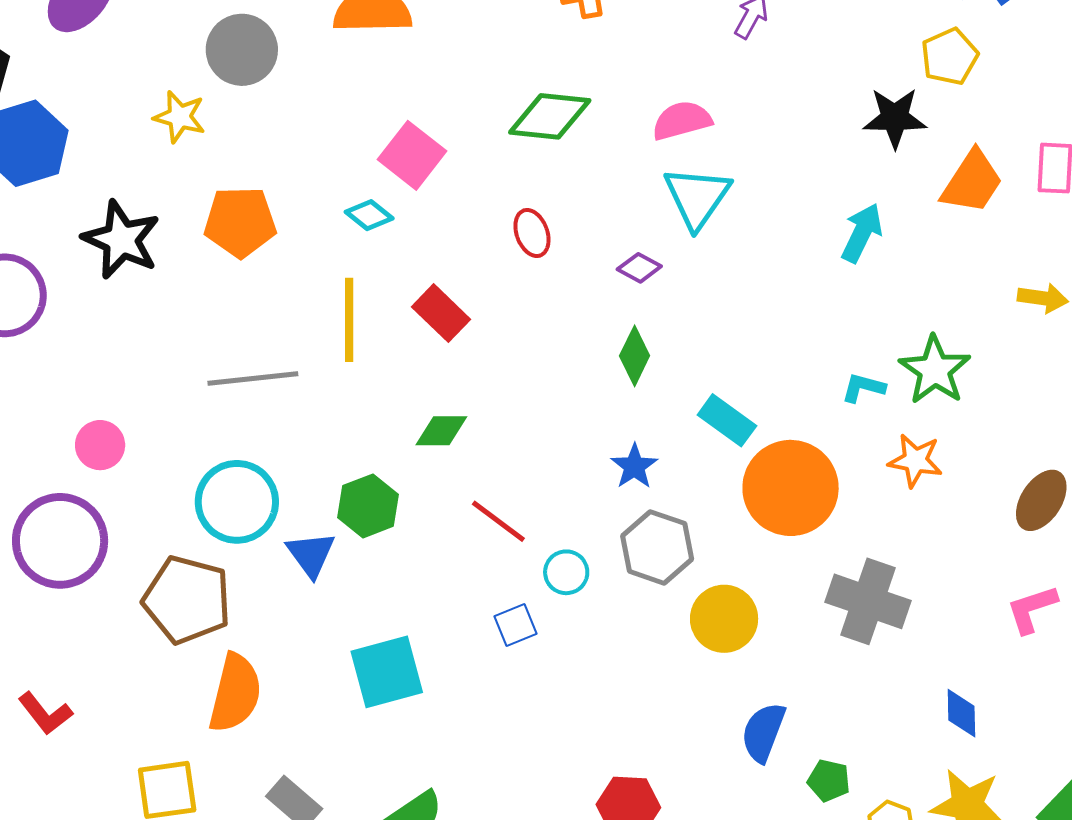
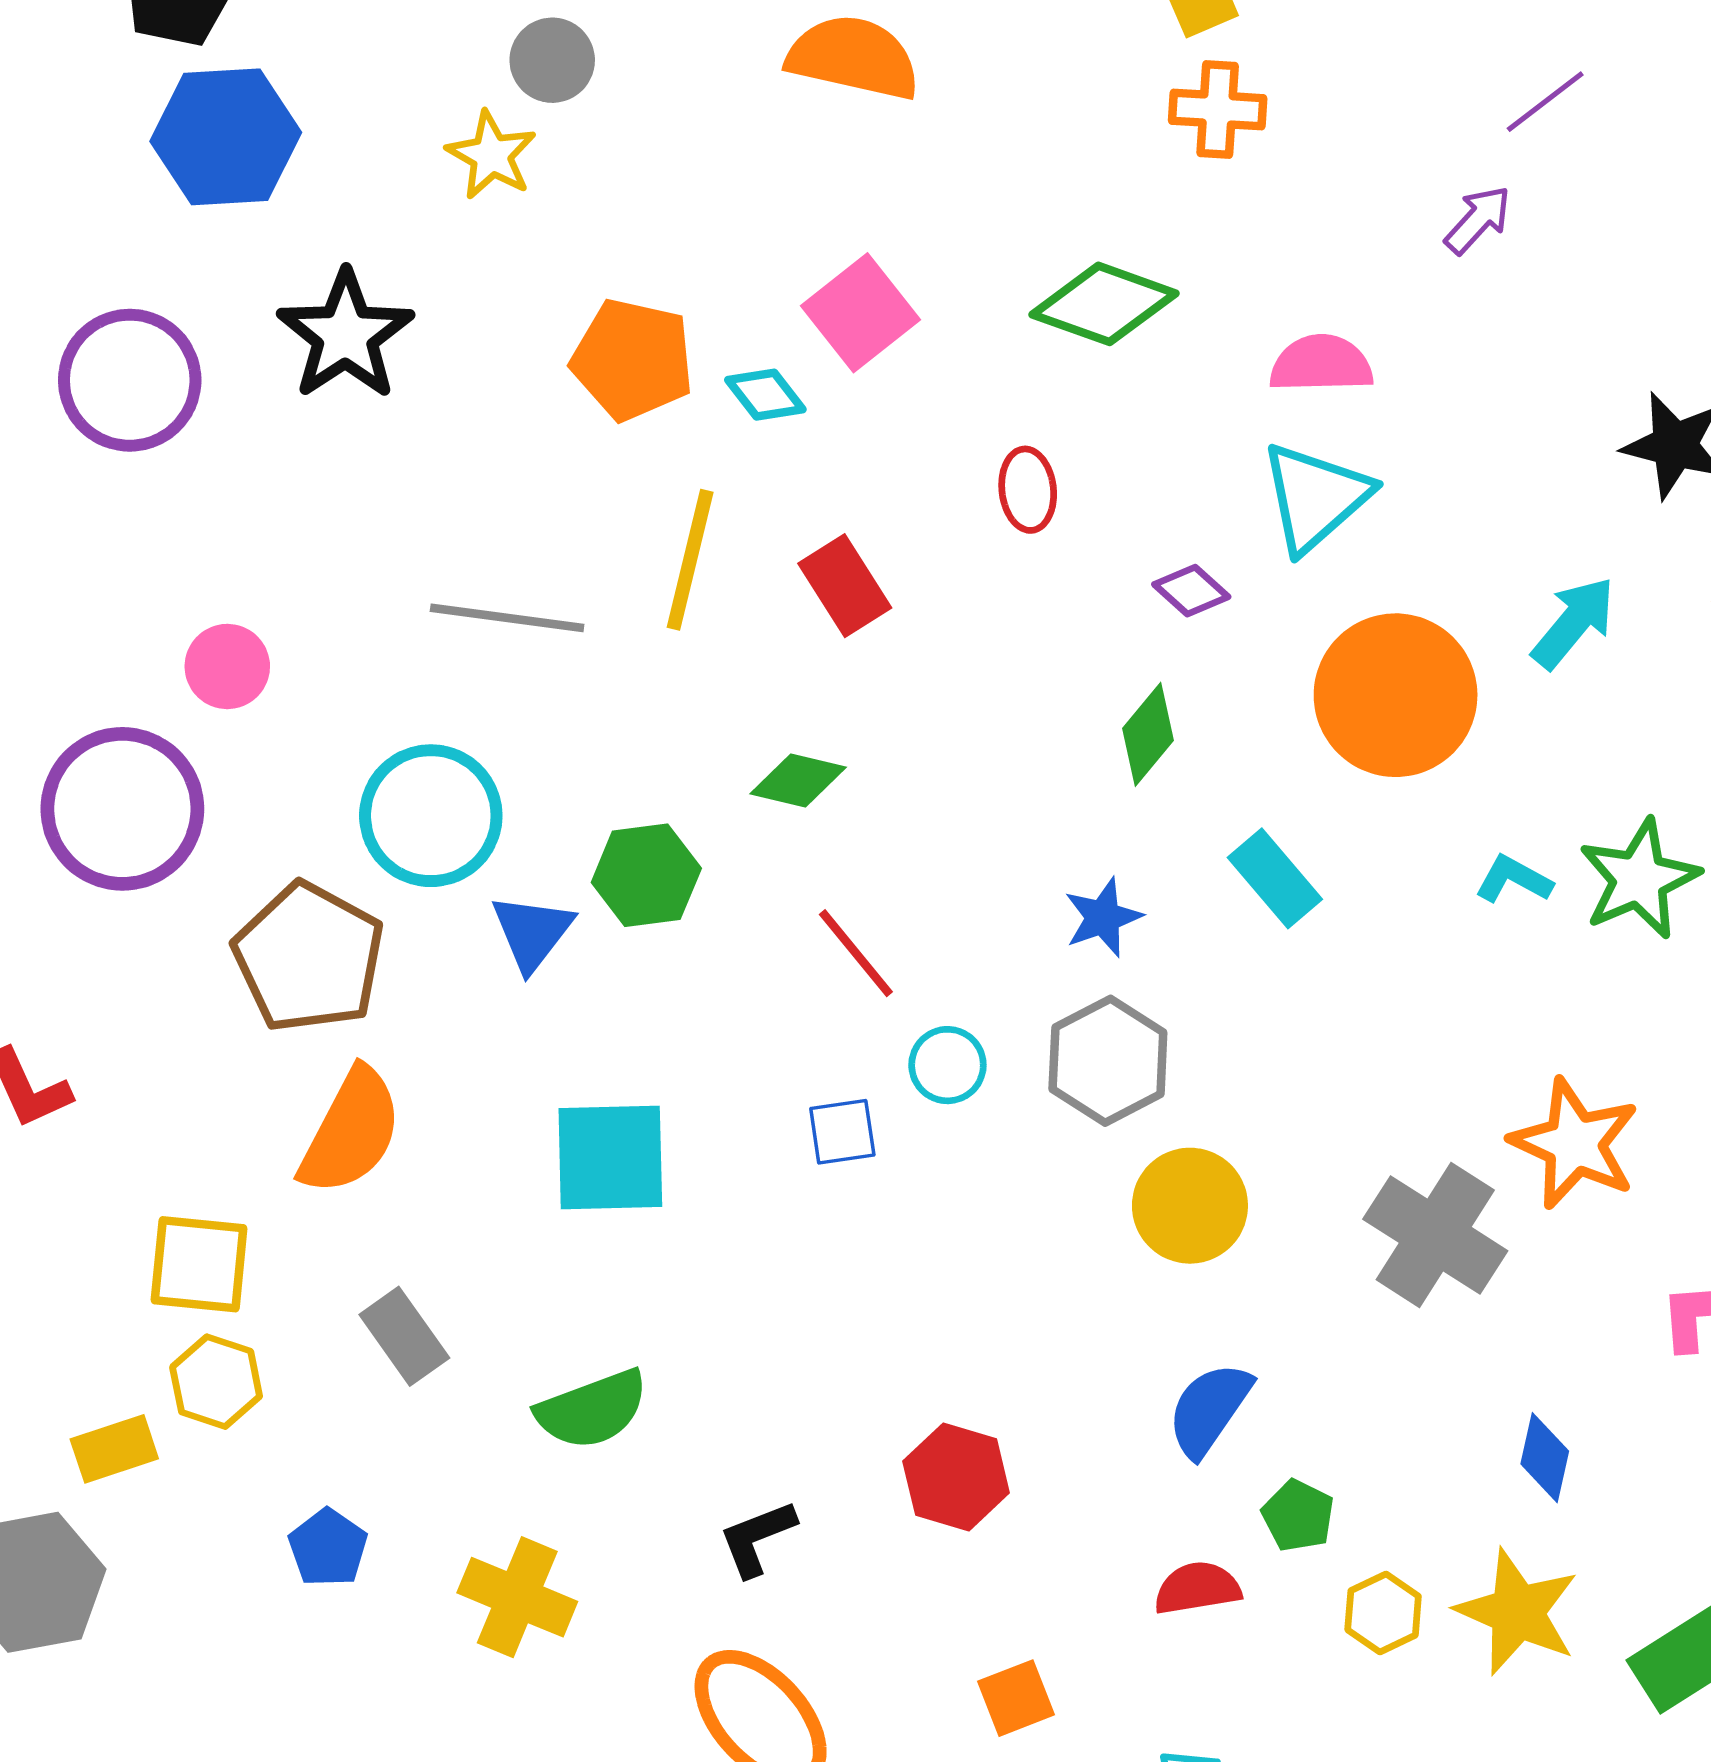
gray circle: (242, 50) -> (552, 60), moved, size x0.7
orange pentagon: (240, 222) -> (633, 360), moved
orange star: (915, 461) -> (1575, 1144), moved, size x1.4
orange circle: (791, 488) -> (1396, 695), moved

